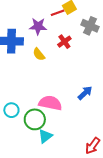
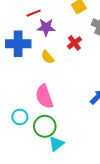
red line: (58, 13) -> (34, 13), moved
pink semicircle: (50, 103) -> (44, 97), moved, turned -120

